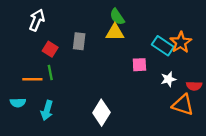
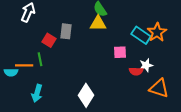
red square: (50, 49) -> (49, 40), moved
red semicircle: (194, 86) -> (136, 71), moved
cyan semicircle: (18, 103) -> (11, 72), moved

